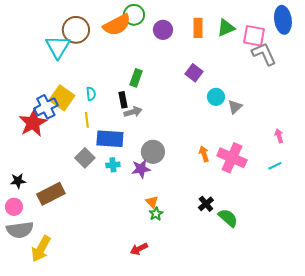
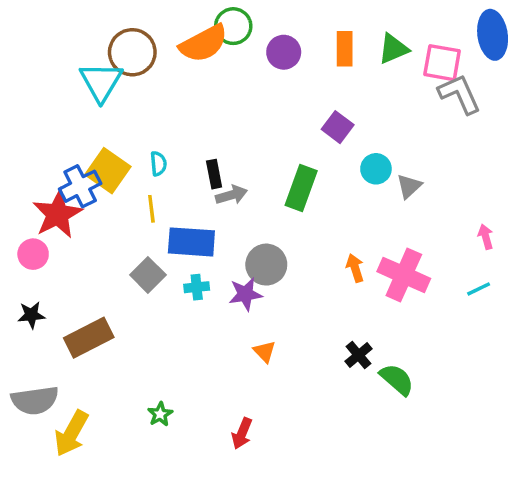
green rectangle: (136, 78) -> (301, 188), moved, size x1.4
pink circle: (14, 207) -> (33, 254), moved
green star: (156, 214) -> (160, 414), moved
red arrow: (139, 249) -> (242, 433), turned -42

